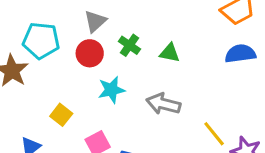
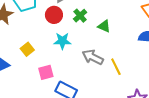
yellow line: (214, 134) -> (116, 67), moved

